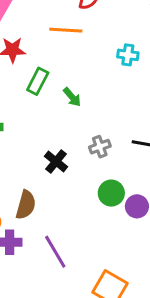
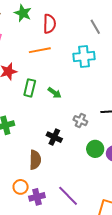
cyan cross: (128, 55) -> (84, 57), size x1.5
gray cross: (100, 147) -> (80, 121), turned -32
brown semicircle: (26, 205) -> (35, 160), moved

